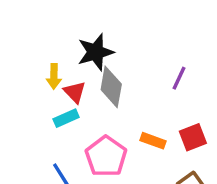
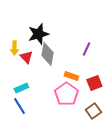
cyan rectangle: (66, 118) -> (21, 88), moved
orange rectangle: (153, 141) -> (71, 76), moved
pink pentagon: (106, 156) -> (66, 94), moved

